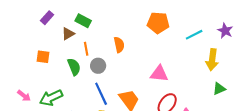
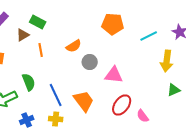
orange semicircle: (119, 45) -> (74, 46), turned 70
gray circle: (98, 66) -> (90, 62), moved
green semicircle: (74, 67) -> (29, 82), moved

